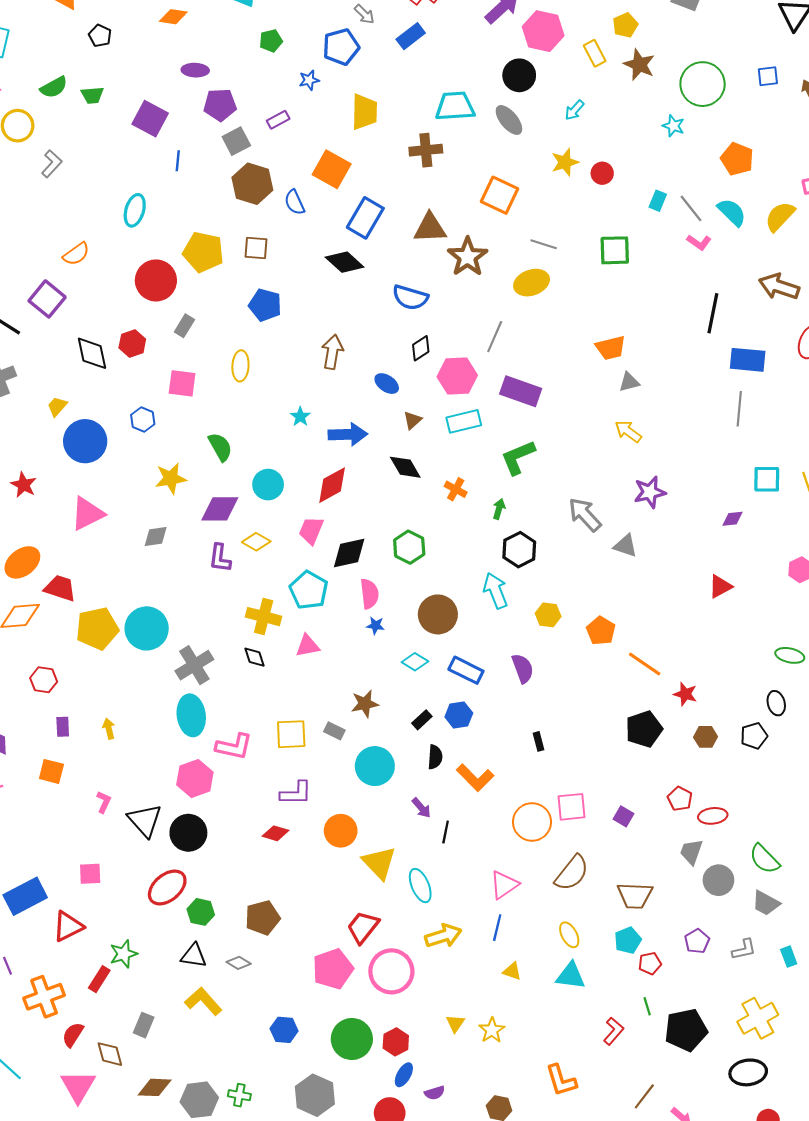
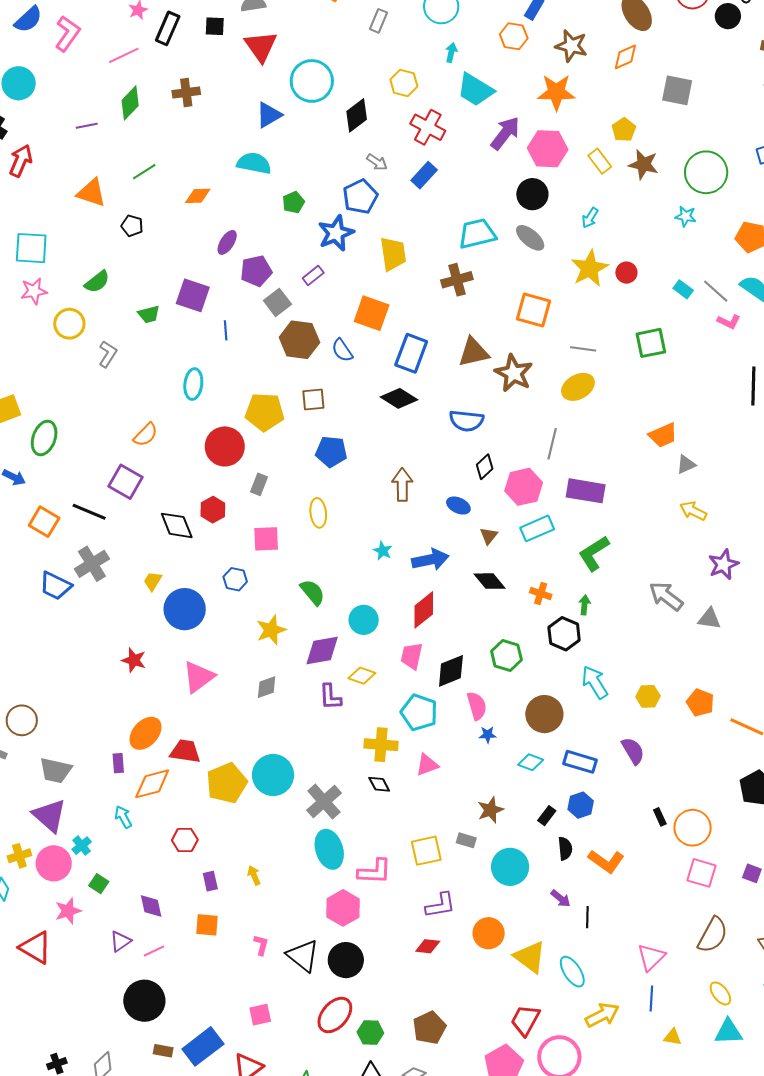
purple ellipse: (195, 70) -> (227, 242), turned -50
blue star: (309, 80) -> (336, 233), size x1.8
green trapezoid: (92, 95) -> (149, 314), moved
yellow star: (565, 162) -> (590, 268), size x1.4
cyan rectangle: (658, 201) -> (683, 289), turned -66
black hexagon: (519, 550) -> (564, 634), moved
pink square: (571, 807) -> (701, 873), turned 32
orange circle: (532, 822) -> (693, 828), moved

